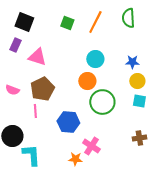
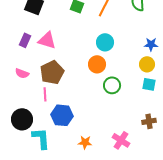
purple rectangle: (15, 45) -> (25, 40), moved
blue star: (132, 62) -> (151, 44), moved
green circle: (102, 102) -> (112, 85), size x0.7
blue hexagon: (68, 122) -> (62, 115), moved
pink cross: (91, 146) -> (121, 140), moved

